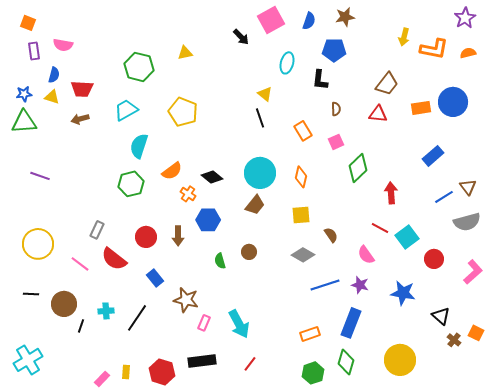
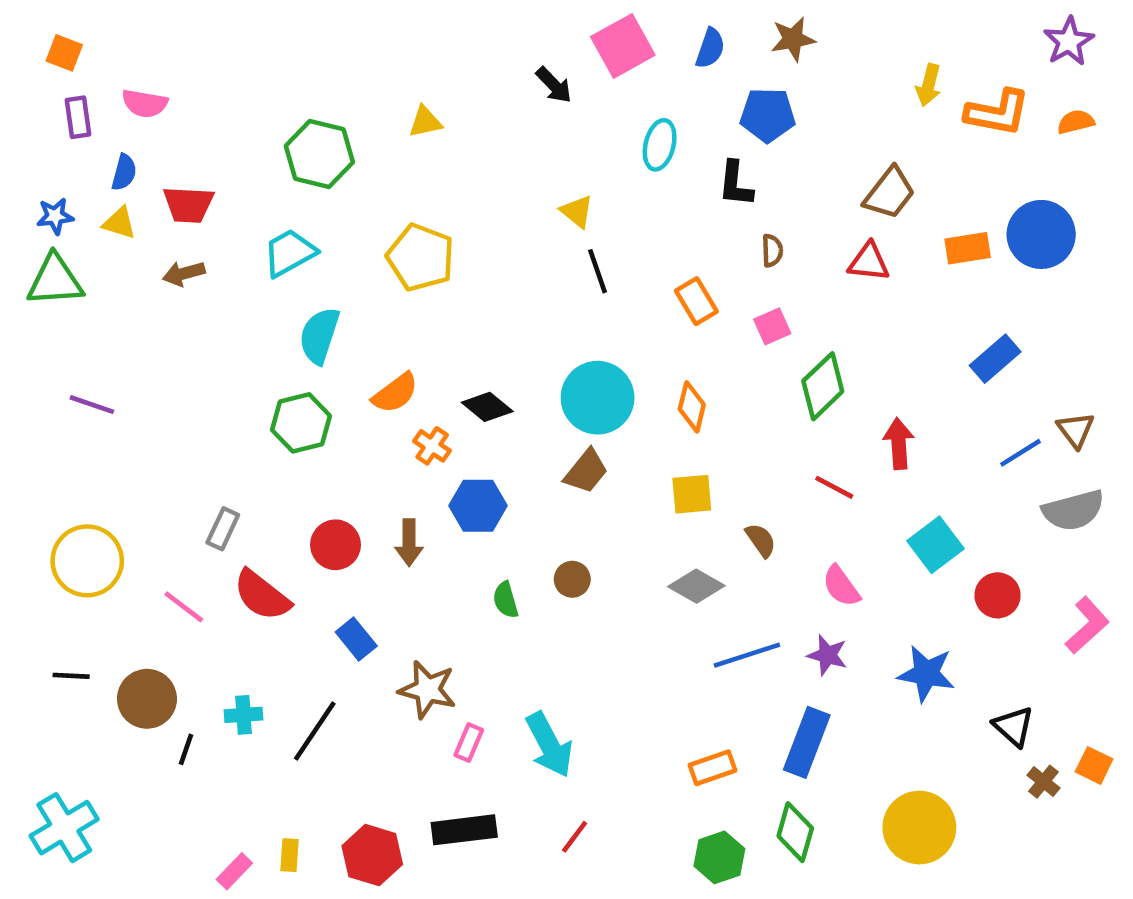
yellow triangle: (265, 94) -> (577, 211), moved
red line: (380, 228) -> (834, 487), moved

